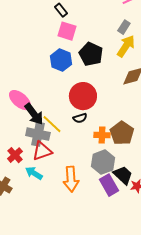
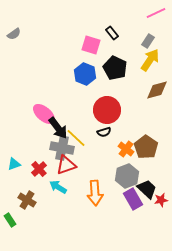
black rectangle: (61, 10) -> (112, 33), moved
orange cross: (102, 135) -> (126, 149), turned 35

